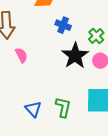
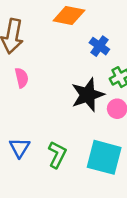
blue cross: (63, 25) -> (99, 46), moved

